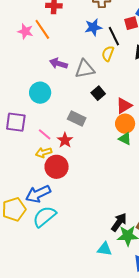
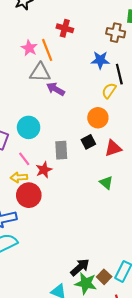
gray triangle: (85, 69) -> (40, 72), moved
cyan circle: (40, 93) -> (29, 127), moved
black square: (98, 93) -> (88, 142), moved
gray rectangle: (77, 118) -> (61, 150), turned 48
orange circle: (125, 124) -> (98, 118), moved

